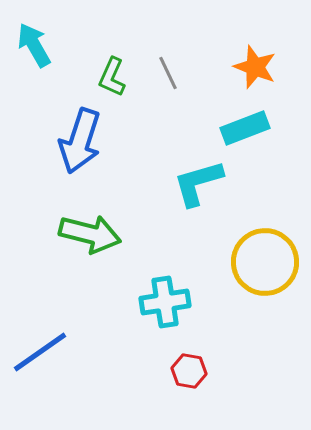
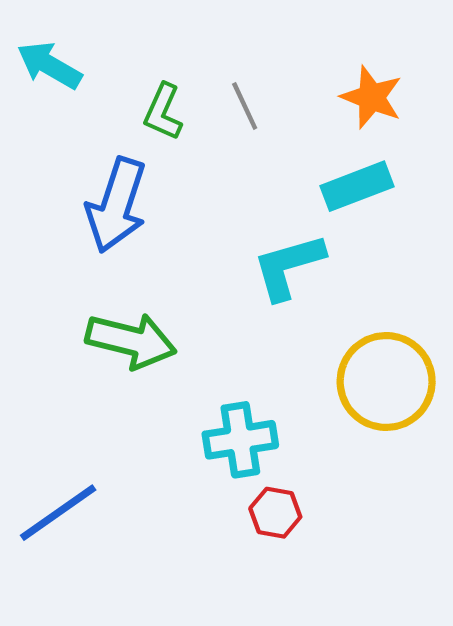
cyan arrow: (34, 45) -> (49, 65), turned -30
red hexagon: (189, 371) -> (275, 513), moved

